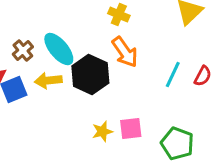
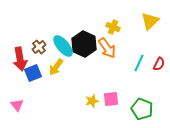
yellow cross: (119, 15) -> (113, 27), moved
black hexagon: (90, 74) -> (84, 44), moved
yellow arrow: (48, 80) -> (56, 67), turned -48

